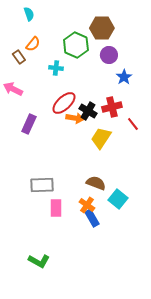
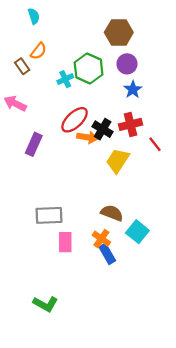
green hexagon: (76, 45) -> (89, 69), moved
cyan cross: (56, 68) -> (65, 79), turned -32
blue star: (124, 77) -> (133, 90), moved

